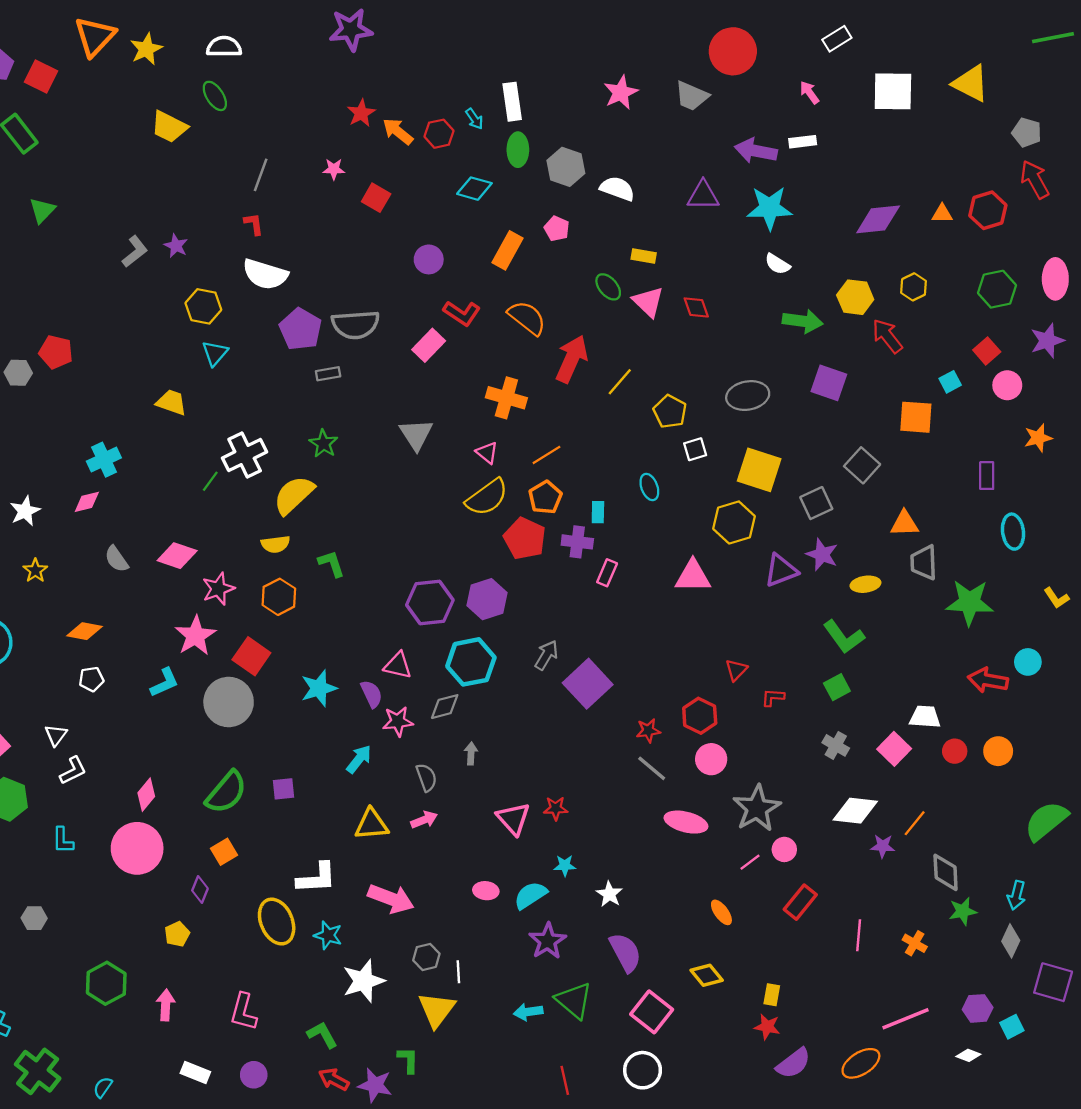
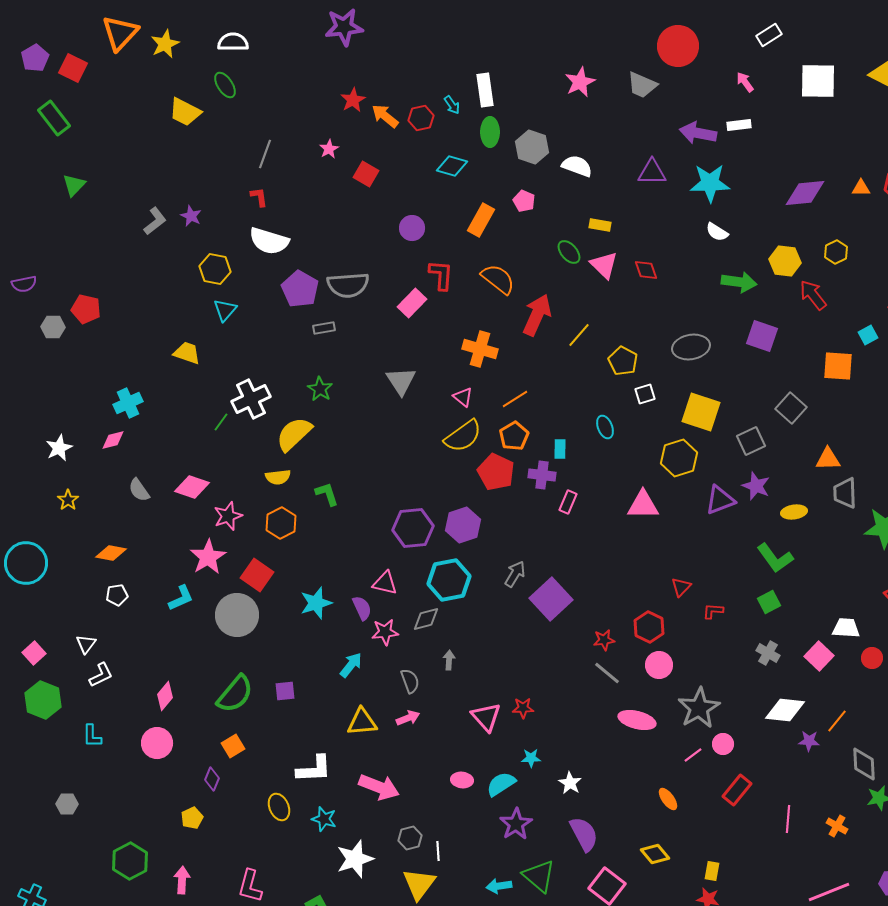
pink star: (334, 169) -> (329, 149), turned -30
red L-shape: (462, 313) -> (441, 275), turned -120
pink circle: (137, 848) -> (157, 743), size x0.7
yellow ellipse: (277, 922) -> (279, 807), size x0.7

